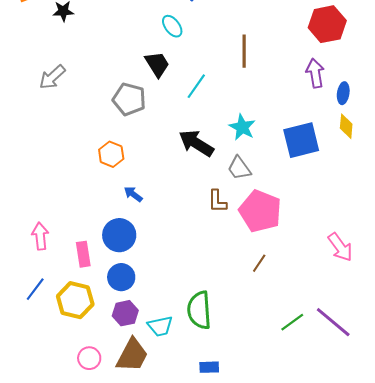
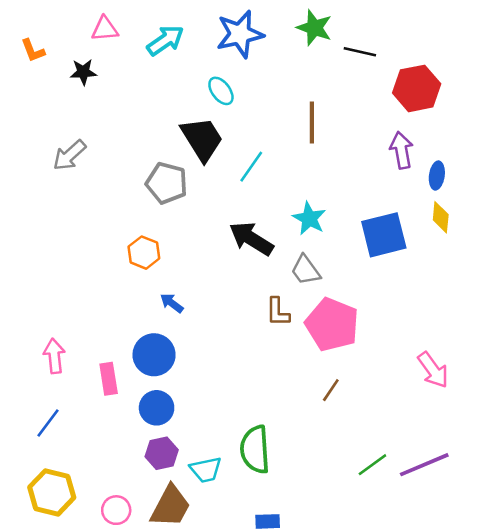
black trapezoid: (157, 64) -> (202, 139), size x1.4
yellow hexagon: (75, 300) -> (52, 492), moved
purple line: (333, 322) -> (424, 465), turned -63

